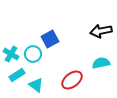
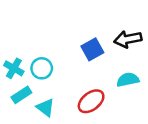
blue square: (50, 39) -> (92, 49), moved

